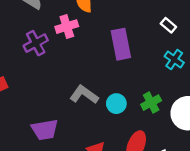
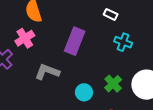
purple rectangle: (121, 44) -> (75, 41), turned 48
gray L-shape: (84, 95) -> (47, 72), moved

